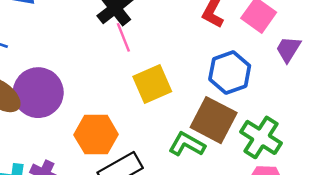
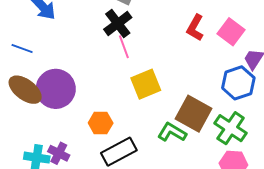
blue hexagon: (230, 72) -> (238, 83), moved
orange hexagon: (96, 135) -> (101, 123), size x0.7

